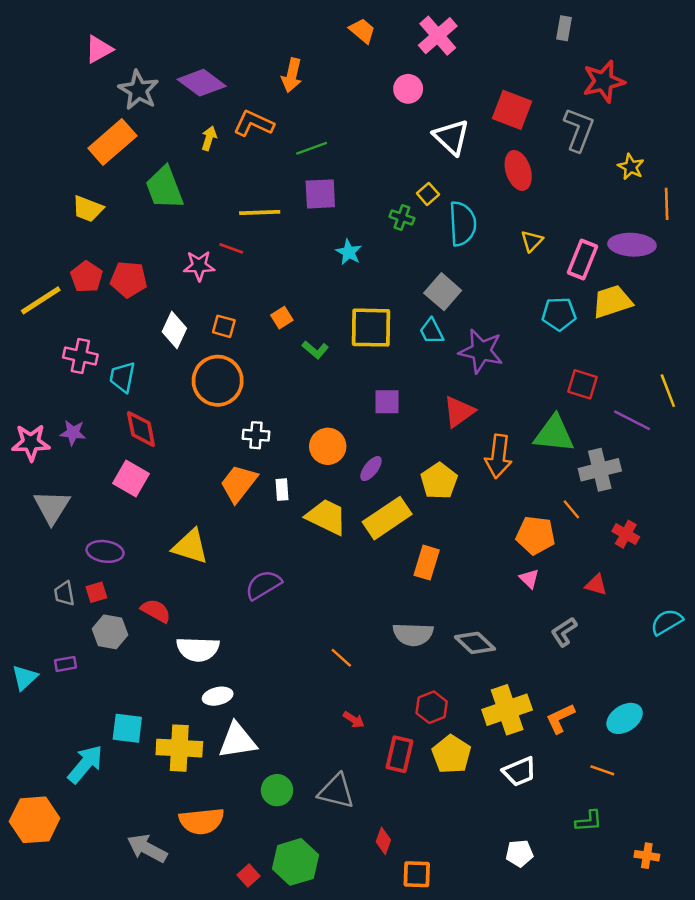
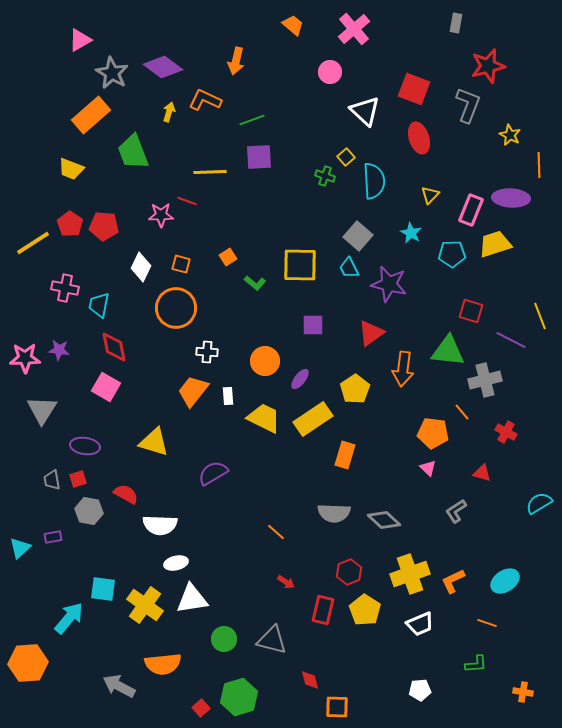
cyan star: (349, 252) -> (411, 233), moved
yellow cross: (179, 748) -> (145, 605), turned 33
red diamond: (383, 841) -> (310, 680), turned -35

